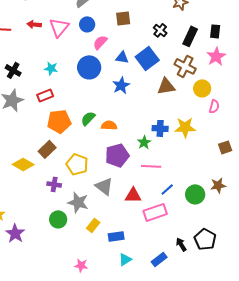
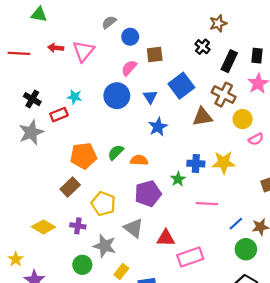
brown square: (123, 18) -> (155, 55), moved
blue circle: (87, 24) -> (130, 37), moved
black cross: (160, 30) -> (202, 47), moved
blue triangle: (122, 57) -> (150, 97), moved, turned 48
blue star: (121, 85) -> (158, 127), moved
red rectangle: (45, 95) -> (59, 115), moved
pink semicircle: (214, 106) -> (256, 139), turned 48
yellow diamond: (23, 164) -> (43, 227), moved
pink line: (151, 166) -> (207, 204), moved
blue line: (167, 189) -> (236, 224), moved
green circle: (195, 194) -> (246, 249), moved

